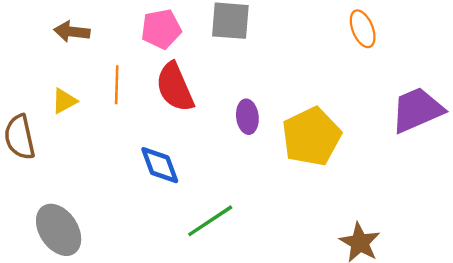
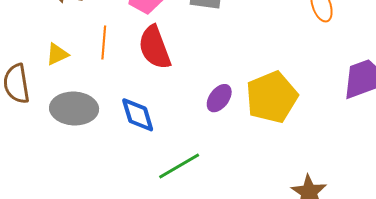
purple ellipse: (247, 117) -> (219, 98), moved, turned 40
gray ellipse: (59, 230) -> (74, 108), moved, turned -57

